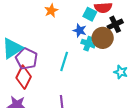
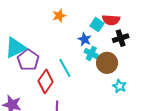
brown circle: (103, 38) -> (107, 63), moved
cyan line: (64, 61) -> (65, 68), turned -54
red diamond: (24, 77) -> (46, 81), moved

